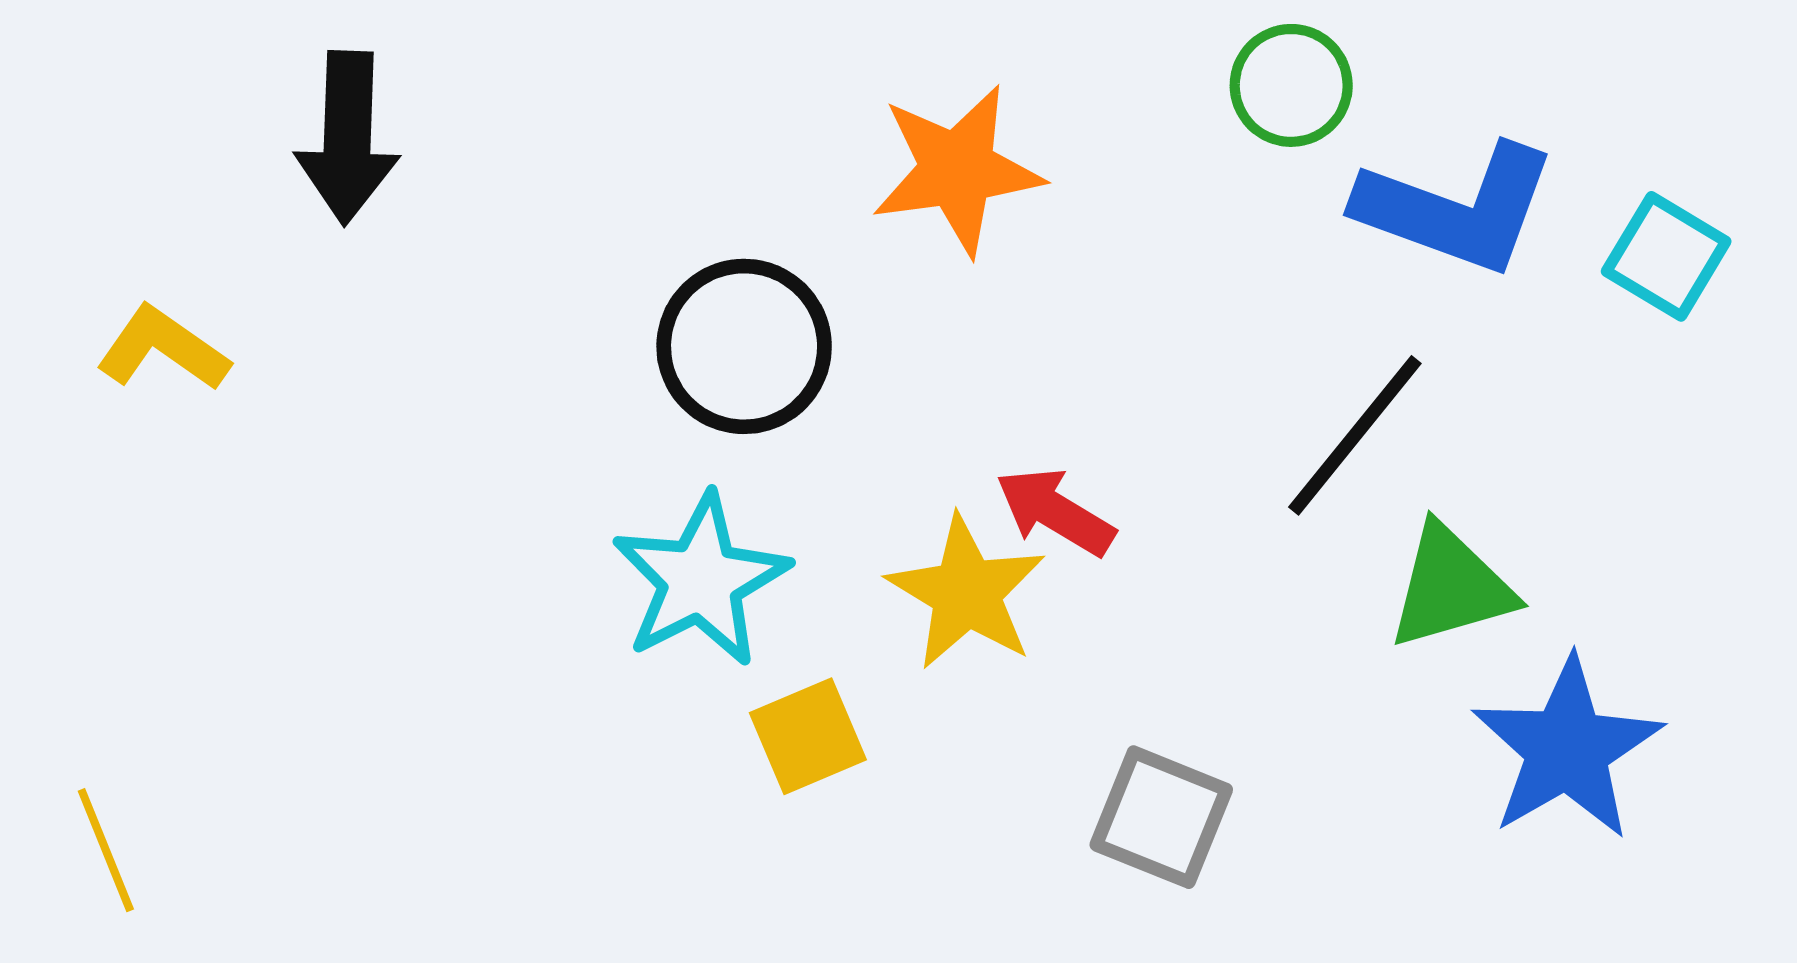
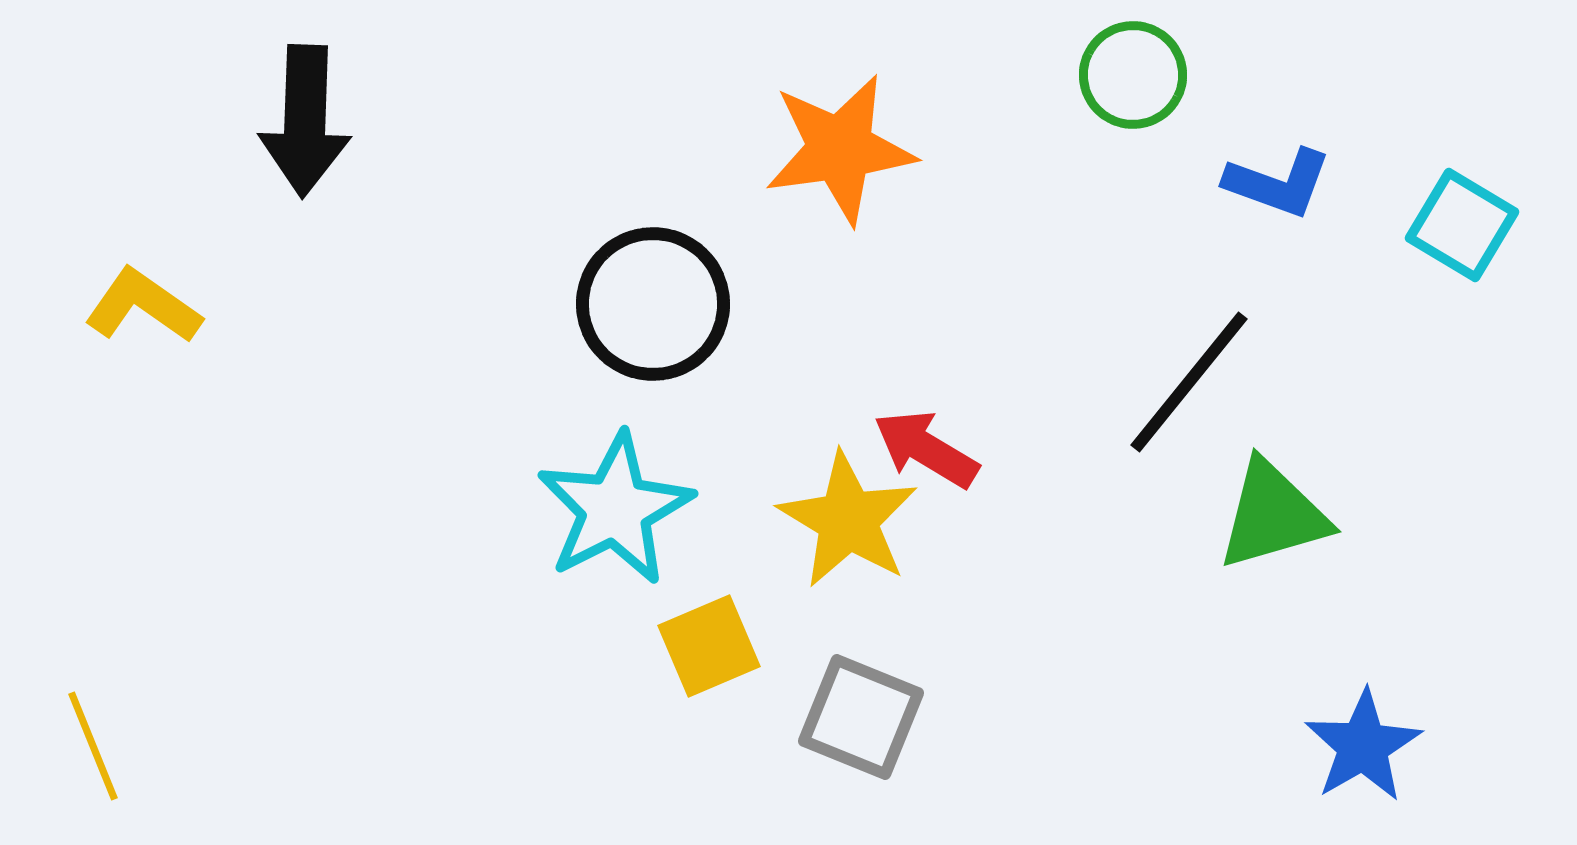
blue L-shape: (1456, 209) -> (1278, 183), size x0.6
blue star: (1567, 749) -> (1363, 746), moved, size x0.7
gray square: (1161, 817) -> (861, 717), moved

